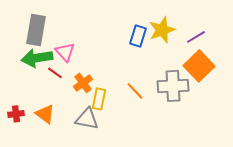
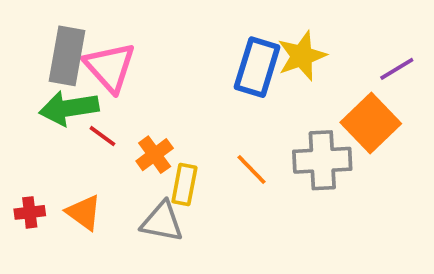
blue rectangle: (138, 36) -> (257, 67), size x1.4
purple line: (196, 37) -> (397, 69), moved
pink triangle: (65, 52) -> (110, 67), moved, size x1.4

